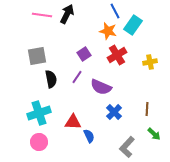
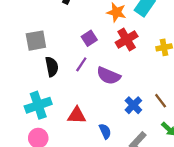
brown line: (147, 109) -> (161, 101), turned -40
blue cross: (114, 112) -> (133, 105), moved
blue semicircle: (89, 136) -> (105, 131), moved

